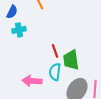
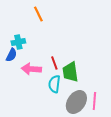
blue semicircle: (12, 12) -> (11, 55), moved
pink arrow: (32, 81) -> (31, 69), moved

